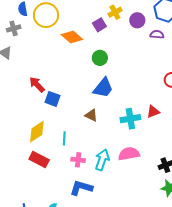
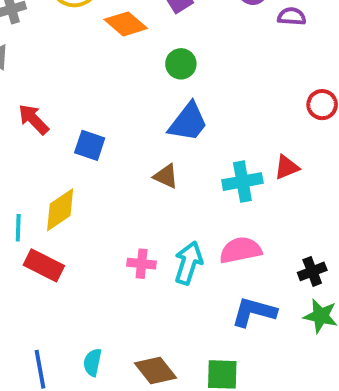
red arrow: (37, 85) -> (33, 119), moved
cyan line: (64, 138) -> (18, 228), moved
red rectangle: (39, 160) -> (44, 265), moved
blue L-shape: (81, 188) -> (254, 312), moved

